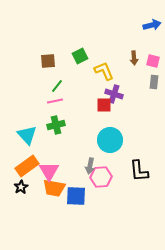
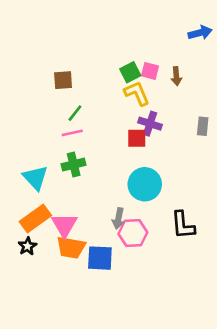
green square: (80, 56) -> (130, 72), moved
pink square: (153, 61) -> (150, 71), moved
gray rectangle: (154, 82) -> (203, 126), moved

